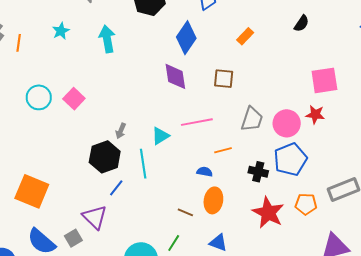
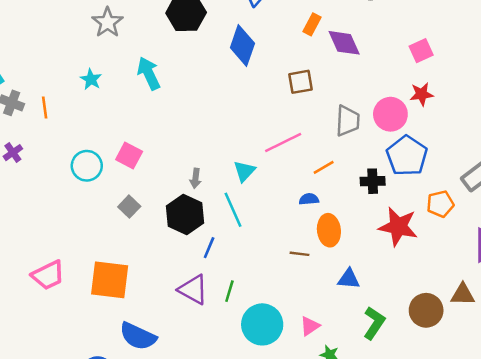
purple diamond: (175, 76) -> (344, 43), moved
pink square: (324, 80) -> (421, 51), size x0.7
gray square: (73, 238) -> (129, 207), moved
green line: (174, 243) -> (229, 291), moved

